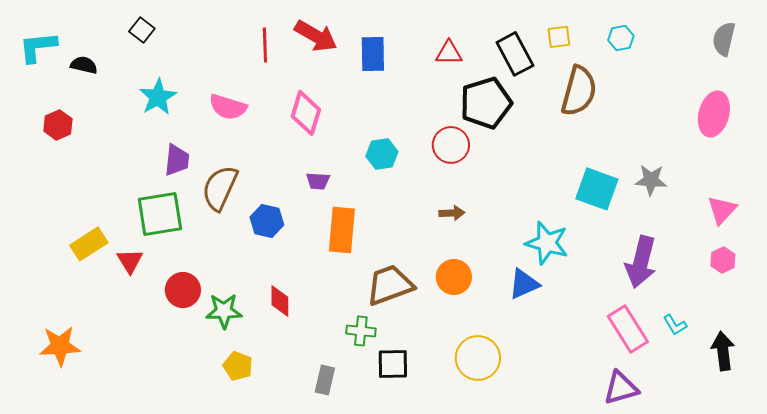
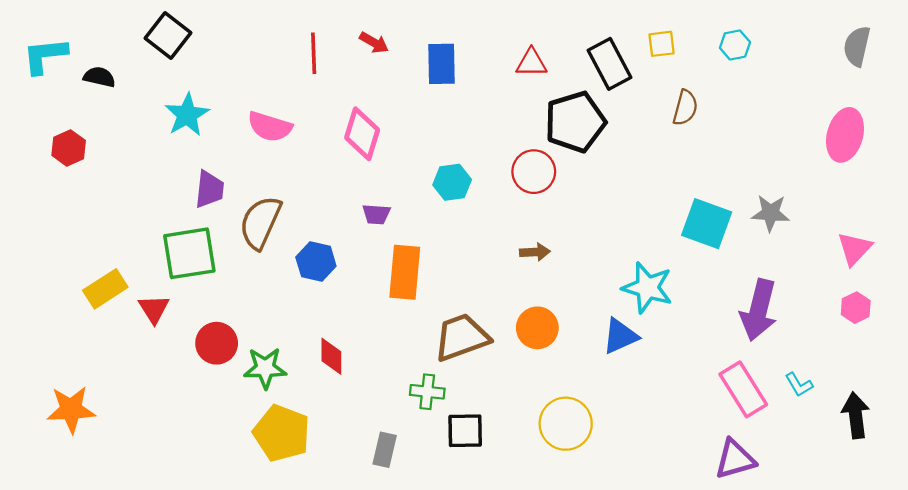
black square: (142, 30) -> (168, 36), size x1.5
red arrow: (316, 36) -> (374, 43), size x0.6
brown semicircle: (579, 91) -> (685, 108), size x0.6
yellow pentagon: (238, 366) -> (282, 433), size x1.6

